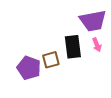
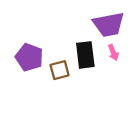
purple pentagon: (29, 68) -> (29, 57), moved

